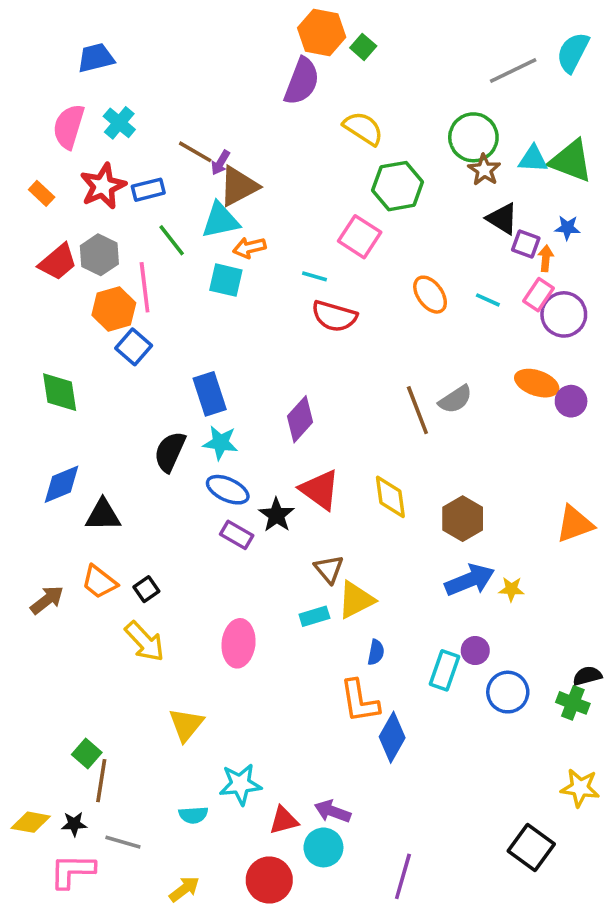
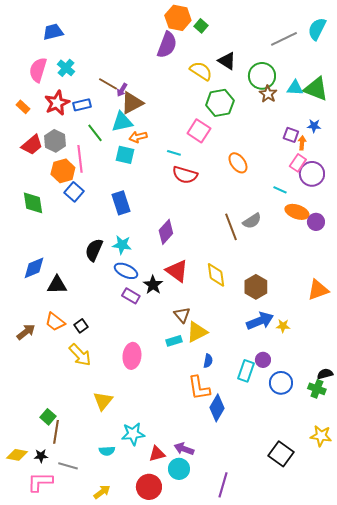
black triangle: (502, 219) -> (227, 61), moved
cyan line: (488, 300) -> (280, 190), moved
green diamond: (60, 392) -> (33, 203), moved
blue rectangle: (210, 394) -> (121, 203), moved
black square: (531, 847) -> (281, 454), moved

